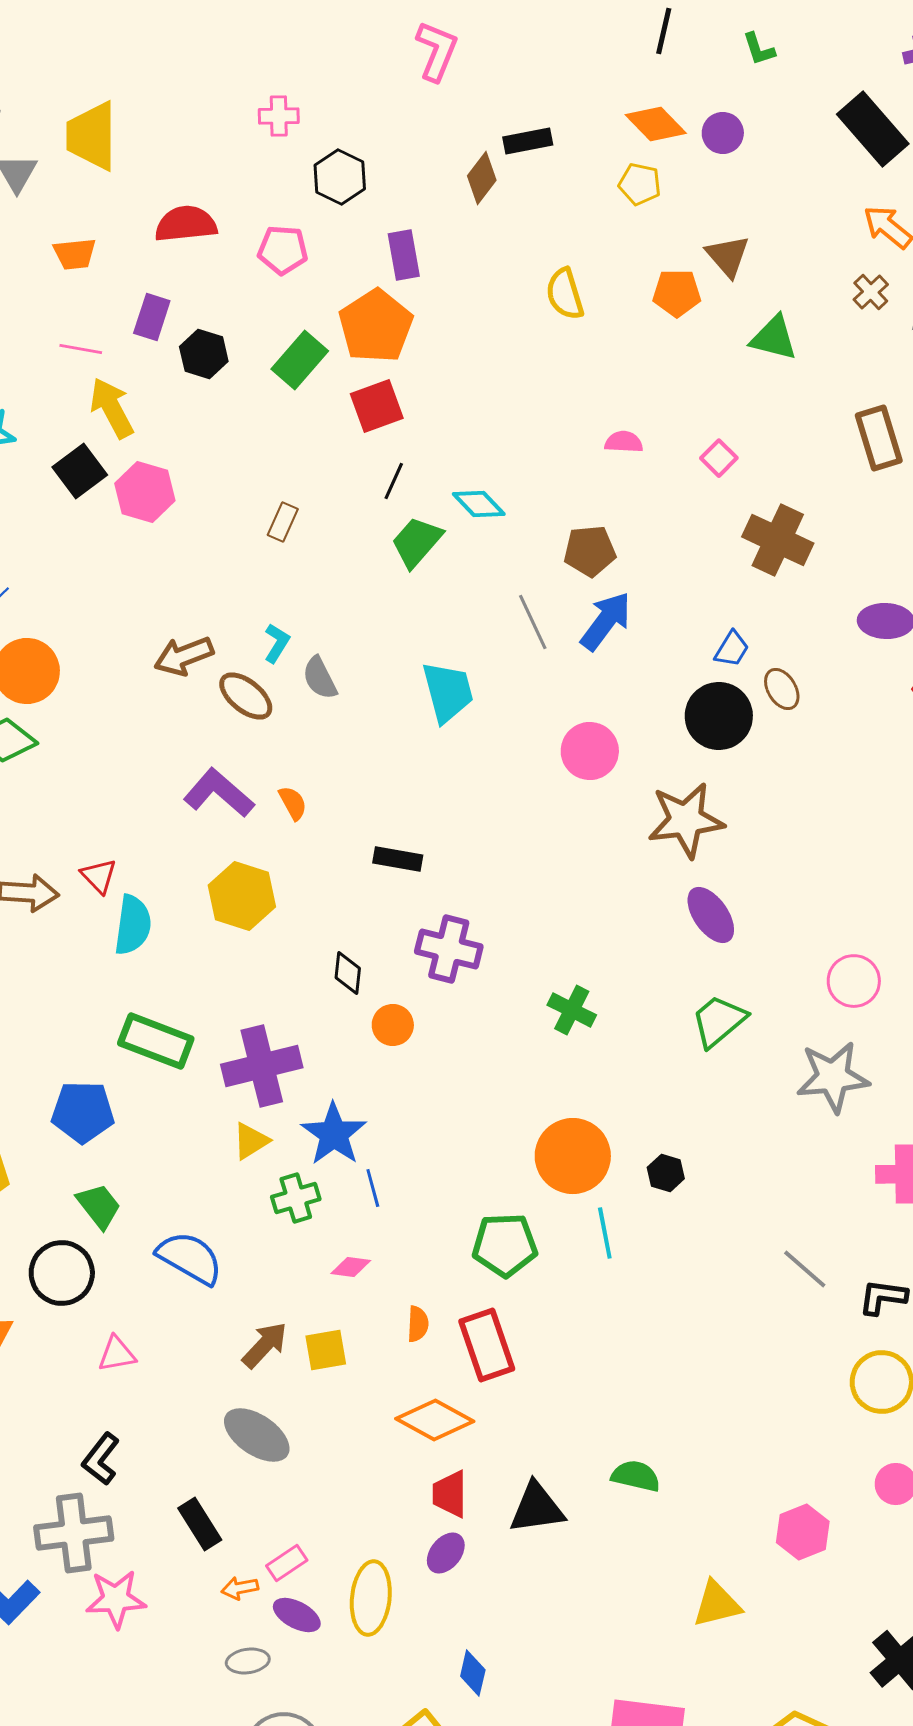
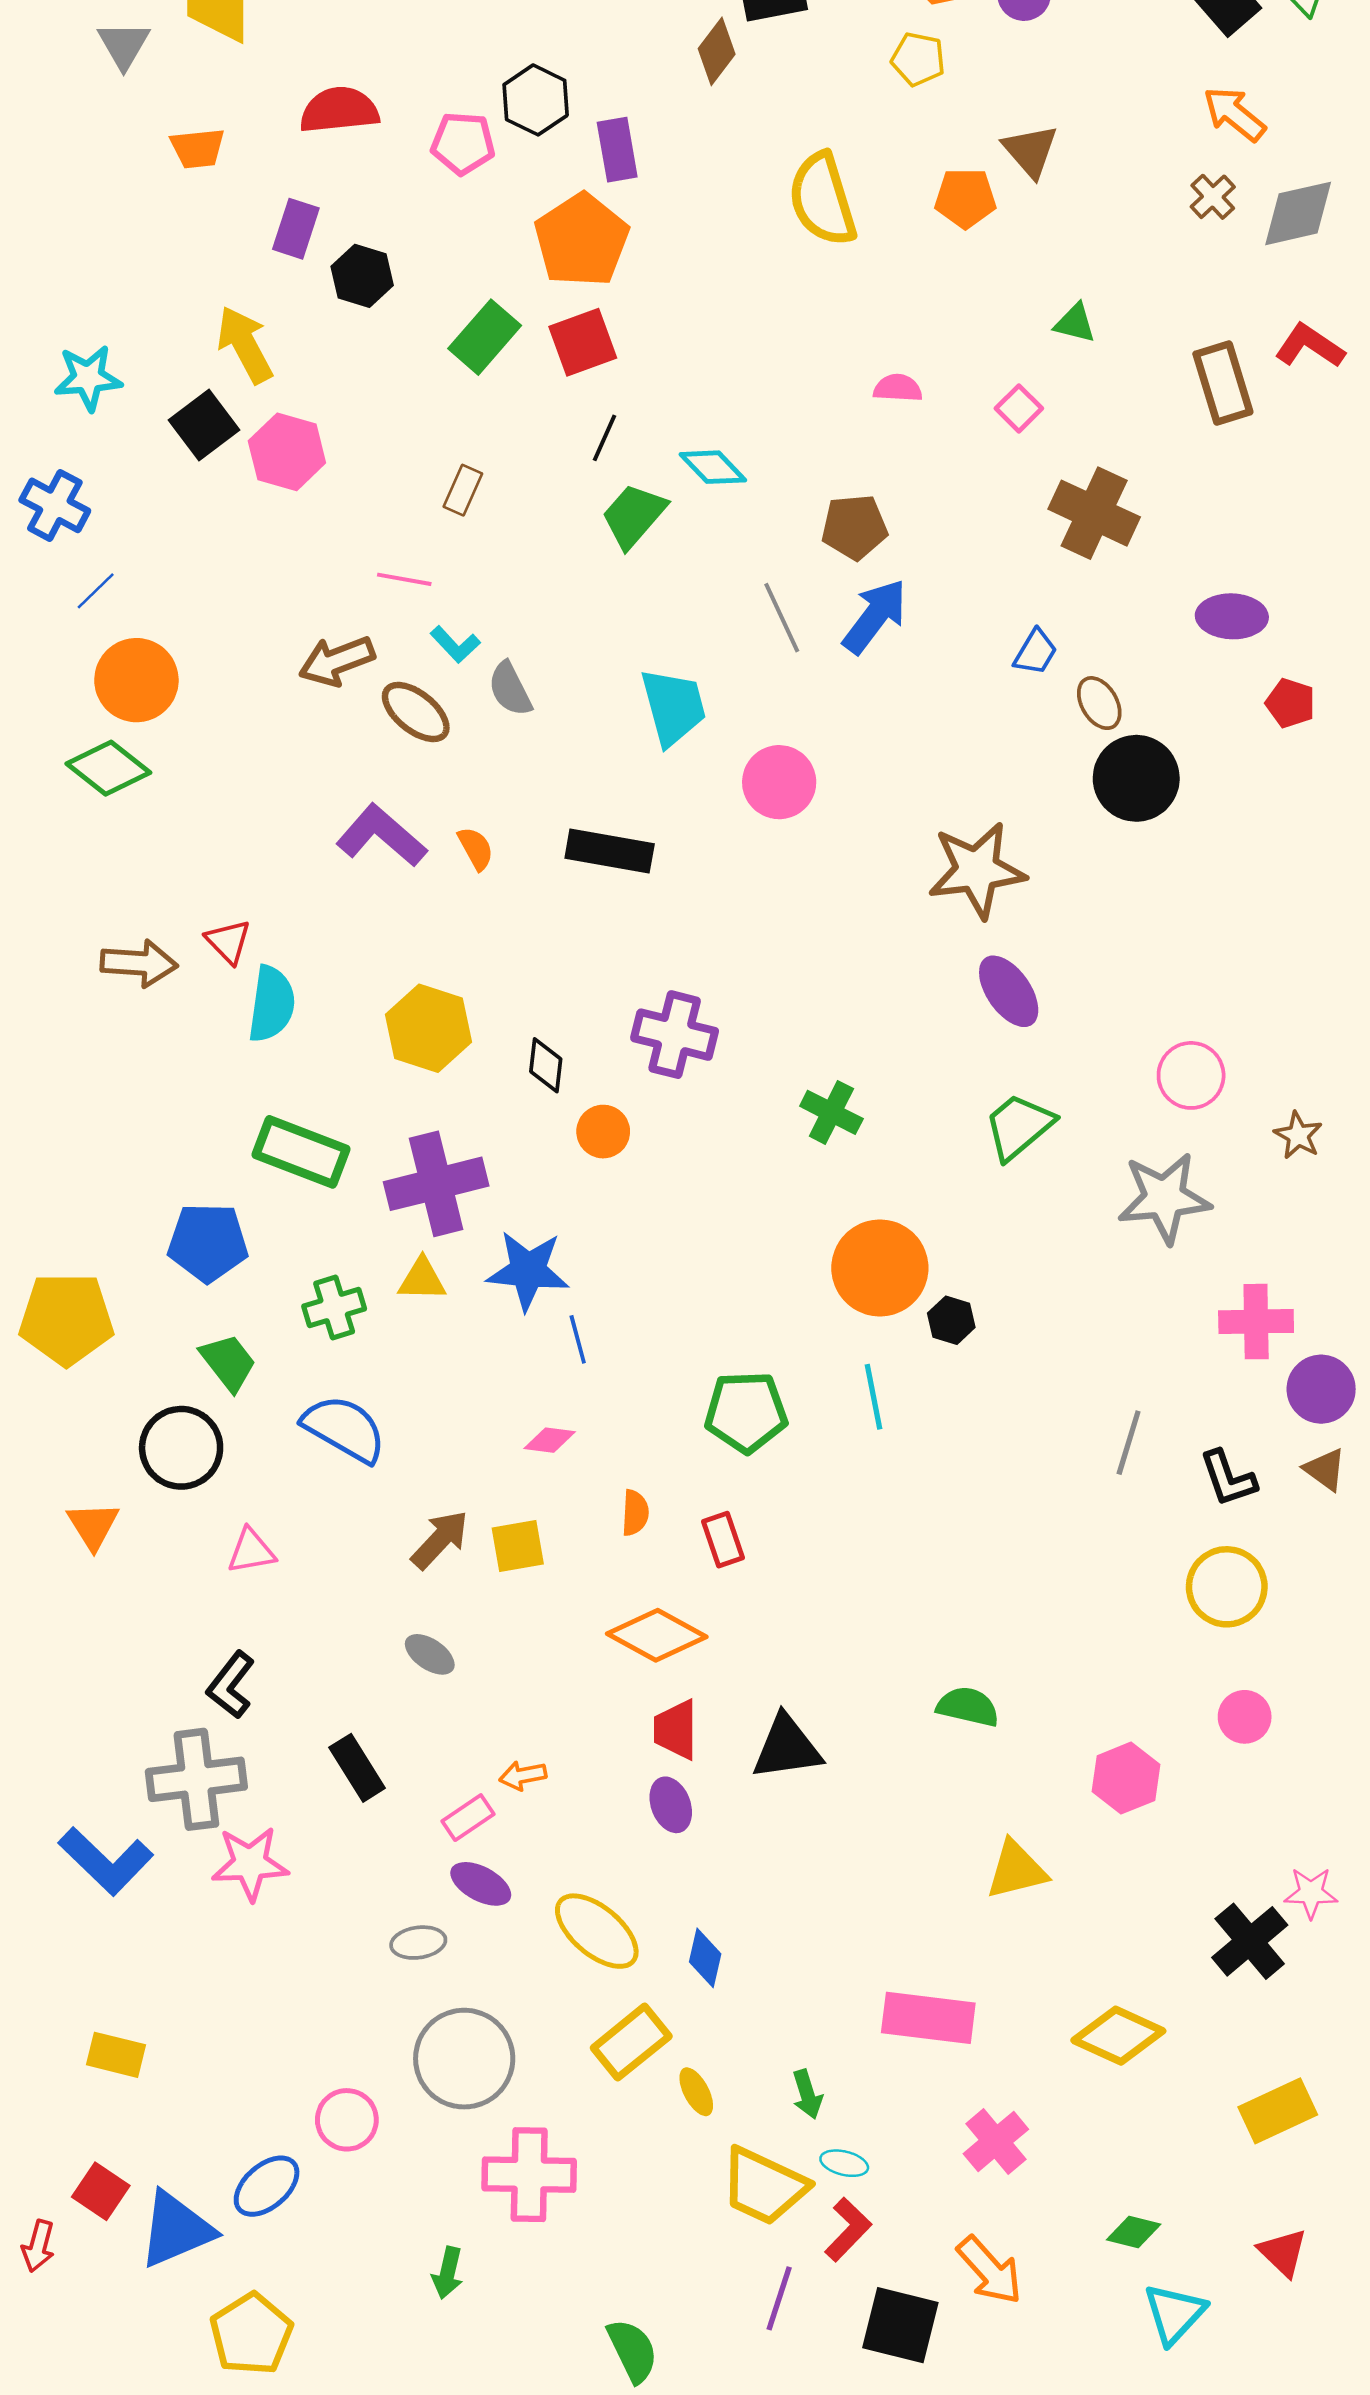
black hexagon: (340, 177) -> (536, 100), moved
yellow semicircle: (565, 294) -> (823, 199), size x1.4
green triangle: (774, 338) -> (1075, 323), moved, size x0.7
pink line: (81, 349) -> (404, 579), moved
green rectangle: (300, 360) -> (485, 337), moved
cyan L-shape: (277, 643) -> (455, 644), turned 105
black circle: (719, 716) -> (1136, 778), moved
pink circle: (590, 751) -> (779, 782), moved
black rectangle: (398, 859) -> (610, 851), moved, size x1.4
yellow hexagon: (242, 896) -> (428, 1028), moved
blue star: (334, 1134) -> (528, 1271), turned -30
yellow triangle: (251, 1141) -> (422, 1279), turned 33
orange circle: (573, 1156) -> (880, 1268), moved
green cross: (296, 1198) -> (334, 1308), moved
gray line: (805, 1269) -> (1129, 1443), turned 66
black L-shape: (883, 1297) -> (1228, 1478), turned -117
red rectangle: (487, 1345) -> (723, 1540), size x0.6
gray ellipse: (257, 1435) -> (430, 1654), size x0.6
green semicircle: (636, 1476) -> (968, 1707), moved
purple ellipse: (446, 1553) -> (671, 1805), turned -60
orange arrow: (240, 1588) -> (523, 1776), moved
yellow ellipse: (371, 1598) -> (597, 1931), moved, turned -56

